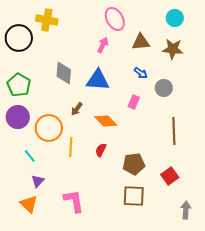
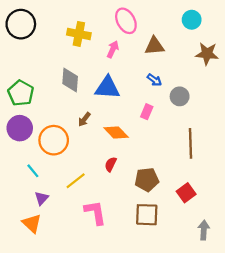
yellow cross: (47, 20) -> (79, 34), moved
black circle: (19, 38) -> (21, 24), moved
brown star: (173, 49) -> (207, 54), moved
yellow line: (71, 147) -> (76, 181), moved, turned 48
pink L-shape: (74, 201) -> (95, 212), moved

